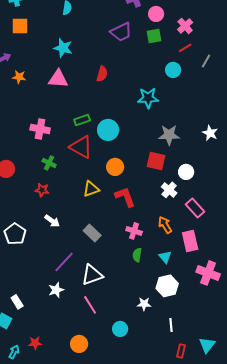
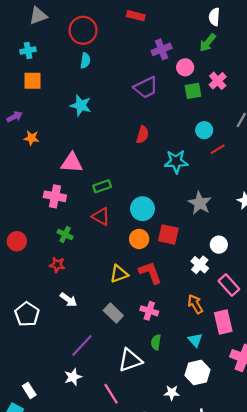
green square: (154, 36) -> (193, 91), moved
red line: (185, 48) -> (218, 149), moved
red semicircle: (102, 74) -> (142, 135), moved
pink triangle: (58, 79) -> (72, 163), moved
cyan circle: (108, 130) -> (142, 209), moved
gray star: (169, 135) -> (200, 203), turned 30
red triangle: (81, 147) -> (101, 217), size x0.7
red square: (156, 161) -> (168, 234), moved
yellow triangle: (91, 189) -> (119, 274), moved
pink cross: (134, 231) -> (149, 311), moved
green semicircle: (137, 255) -> (156, 342), moved
white triangle: (92, 275) -> (130, 360), moved

